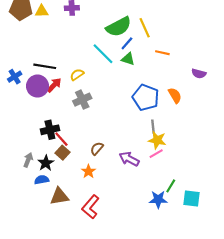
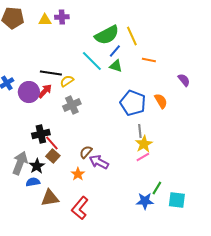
yellow triangle: (42, 11) -> (45, 20), moved
black line: (45, 66) -> (51, 73), moved
purple semicircle: (199, 74) -> (184, 80), turned -144
yellow star: (157, 140) -> (144, 144), turned 30
purple arrow: (129, 159) -> (99, 162), moved
gray arrow: (28, 160) -> (20, 163), size x1.6

